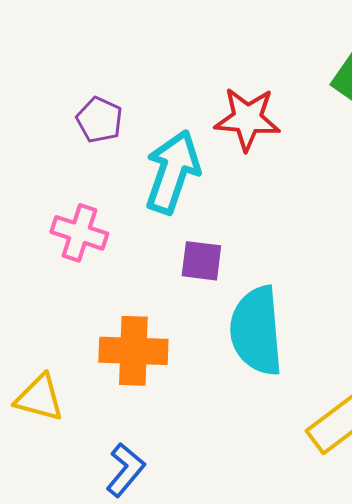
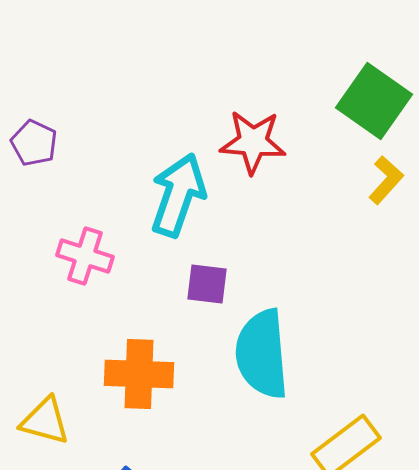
purple pentagon: (99, 120) -> (34, 143), moved

